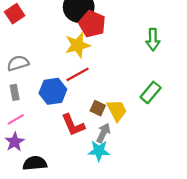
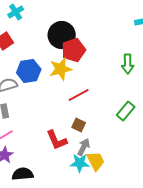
red pentagon: (92, 24) -> (74, 50), turned 30
red line: (78, 74) -> (79, 95), moved
blue hexagon: (53, 91) -> (29, 71), moved
yellow trapezoid: (117, 110) -> (96, 161), moved

